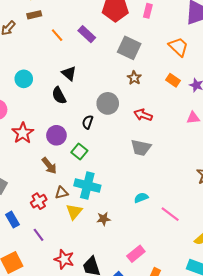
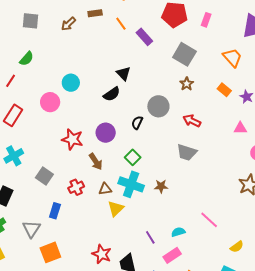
orange line: (57, 35) -> (121, 24), moved
cyan circle: (24, 79) -> (71, 83), moved
black semicircle: (59, 95) -> (112, 94), turned -102
red star: (23, 133) -> (72, 139), moved, turned -30
green square: (79, 151) -> (133, 157), moved
cyan semicircle: (141, 198) -> (178, 232), moved
red cross: (39, 201) -> (76, 187), moved
brown star: (103, 219) -> (161, 186), moved
blue rectangle: (12, 220) -> (55, 211), turned 42
purple line: (38, 235) -> (150, 237), moved

